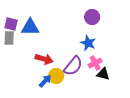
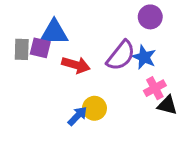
purple square: (11, 24) -> (40, 48), moved
red arrow: (44, 59) -> (76, 65), moved
purple semicircle: (73, 66) -> (121, 56), moved

